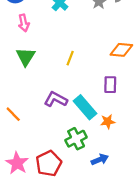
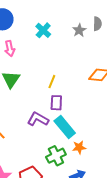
purple rectangle: (110, 85) -> (56, 103), moved
orange star: (108, 122) -> (79, 147), moved

